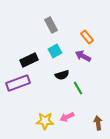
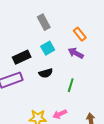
black semicircle: (62, 75) -> (46, 73), moved
green line: (78, 88) -> (71, 85), turned 48

